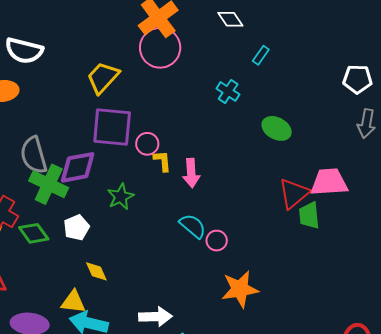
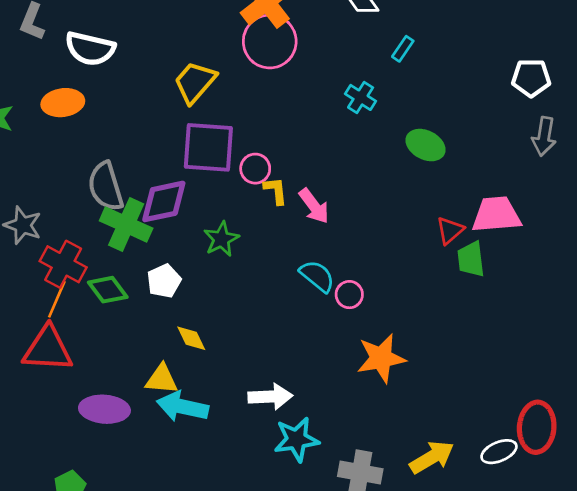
pink arrow: (191, 173) -> (314, 206), turned -32
red triangle: (294, 193) -> (450, 230), size x0.7

